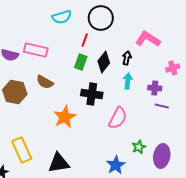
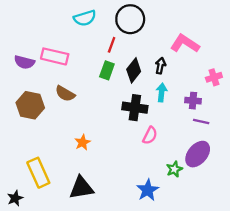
black cross: (92, 94) -> (135, 108), moved
orange star: (65, 117) -> (83, 142), moved, size x0.6
pink semicircle: (118, 118) -> (150, 135), size x0.7
purple ellipse: (162, 156) -> (198, 154), moved, turned 30

